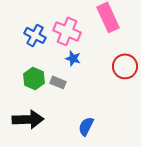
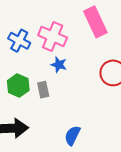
gray rectangle: (58, 82) -> (43, 90), turned 56

